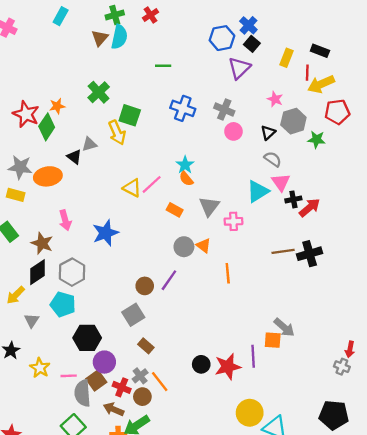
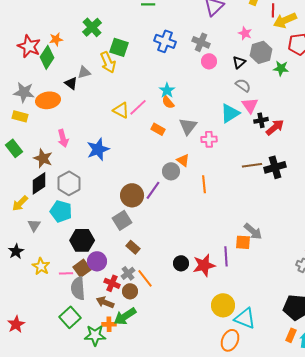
gray circle: (184, 247) -> (171, 171), moved
brown circle: (145, 286) -> (132, 195), size x1.5
brown square: (96, 380) -> (82, 268), moved

